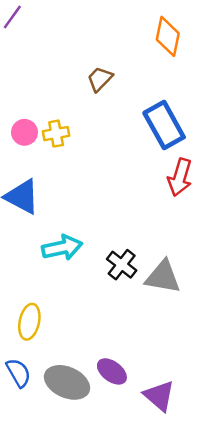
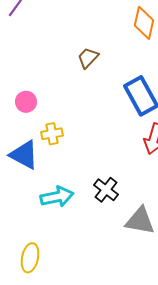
yellow cross: (56, 134) -> (52, 134), moved
black cross: (122, 265) -> (106, 190), moved

